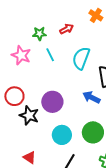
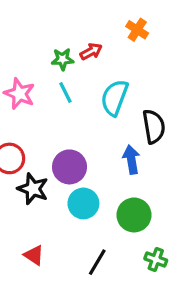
green star: (39, 34) -> (63, 59), moved
blue arrow: (91, 97) -> (131, 160), turned 54
cyan circle: (62, 135) -> (83, 203), moved

